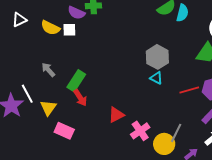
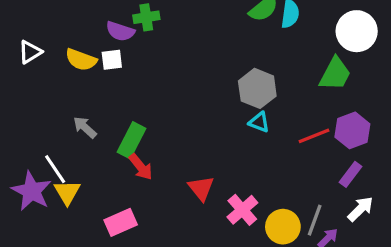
yellow triangle: (48, 108) -> (67, 192), moved
red triangle: (116, 115) -> (201, 188), turned -36
pink rectangle: (64, 131) -> (121, 222), turned -42
gray line: (176, 133) -> (315, 220), moved

